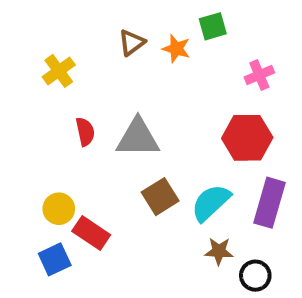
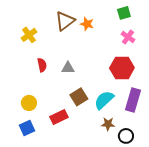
green square: (213, 26) -> (124, 13), moved
brown triangle: (132, 43) -> (65, 21), size x1.5
pink cross: (259, 75) -> (128, 37), turned -32
gray triangle: (138, 138) -> (68, 68), size x0.6
red rectangle: (91, 233) -> (59, 117), moved, turned -60

